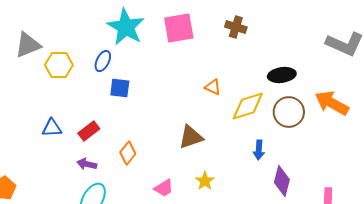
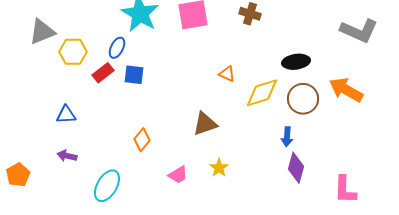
red rectangle: (89, 131) -> (103, 73), moved
blue arrow: (259, 150) -> (287, 137), moved
purple arrow: (87, 164) -> (67, 156), moved

